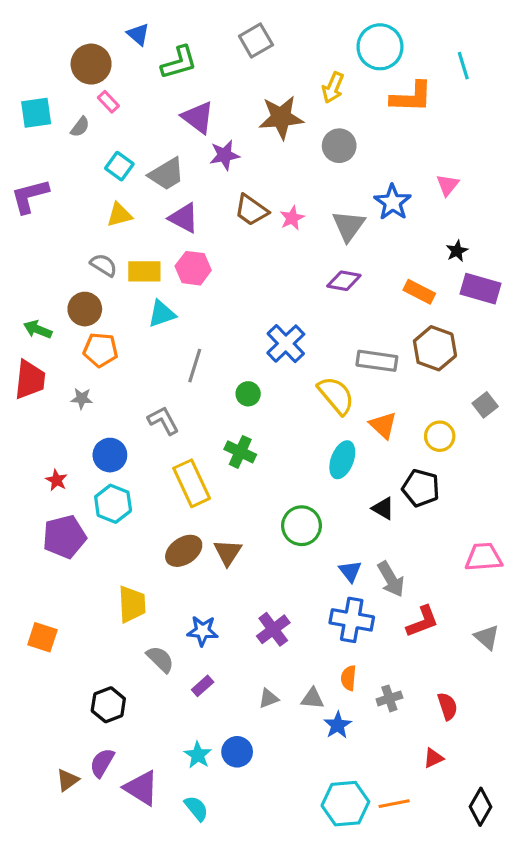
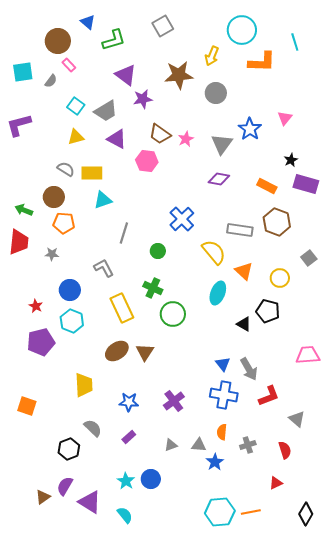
pink hexagon: (193, 268) -> (147, 161), moved
green circle: (301, 526) -> (173, 314), moved
gray triangle: (487, 637) -> (297, 419), moved
gray semicircle: (160, 659) -> (93, 428), moved

